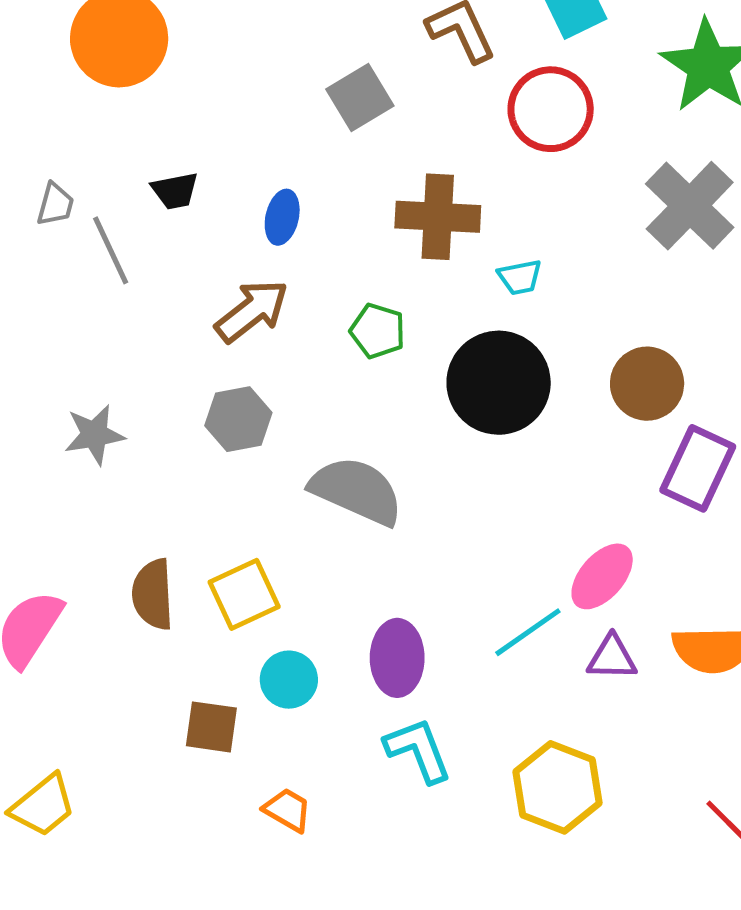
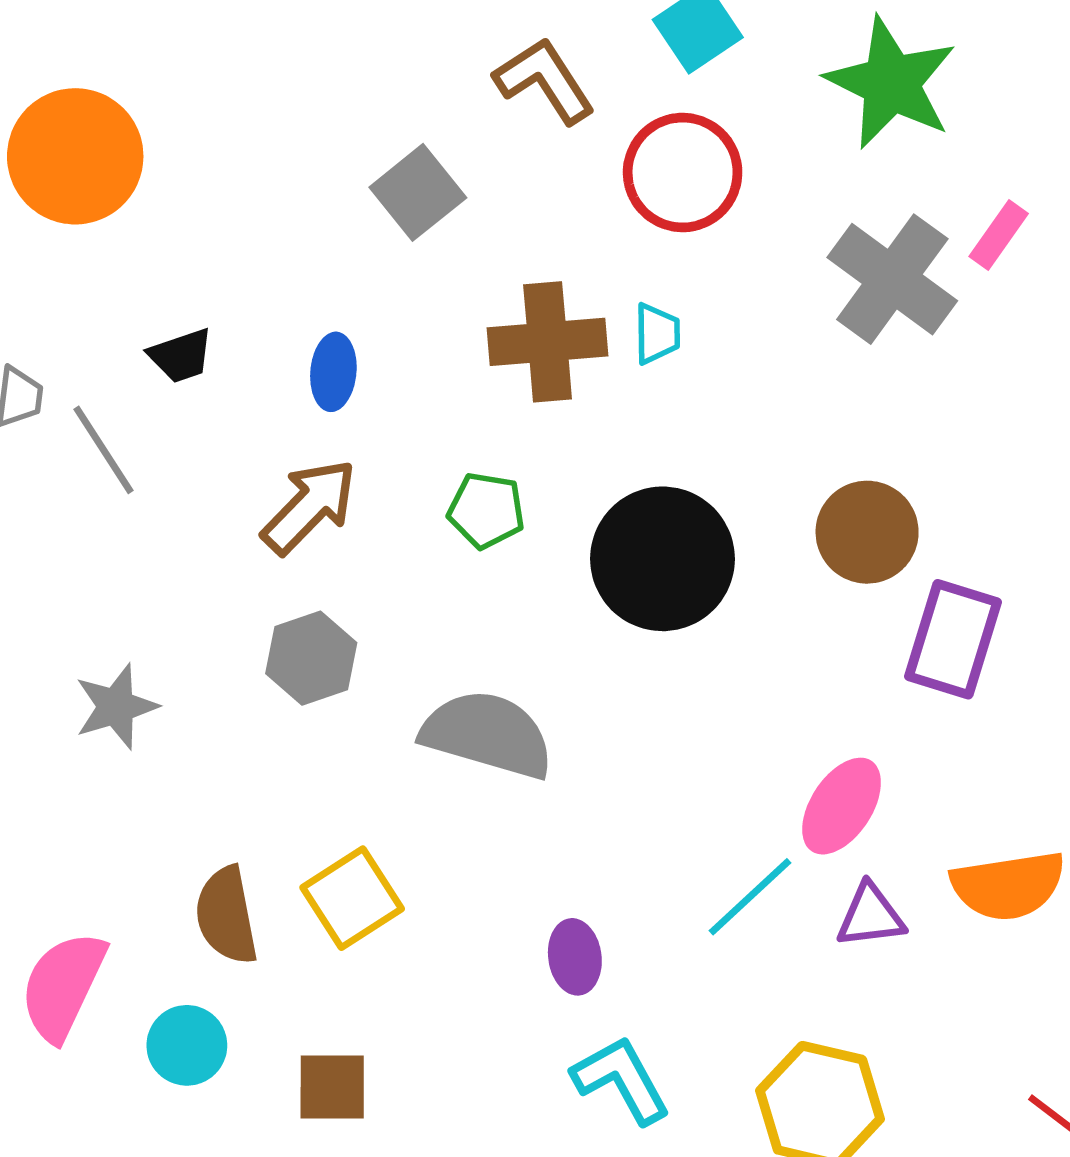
cyan trapezoid: (520, 277) -> (657, 334), moved, turned -72
purple ellipse: (397, 658) -> (575, 957), size x0.7
cyan circle: (289, 680) -> (187, 1045), moved

